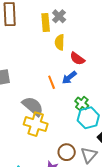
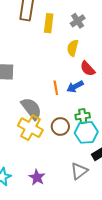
yellow rectangle: (46, 23) -> (49, 23), moved
green cross: (82, 103) -> (83, 116), turned 32
brown circle: (67, 152) -> (60, 126), moved

